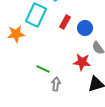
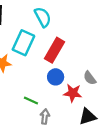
red rectangle: (65, 22) -> (54, 50), size x1.6
blue circle: (85, 28) -> (56, 77), moved

